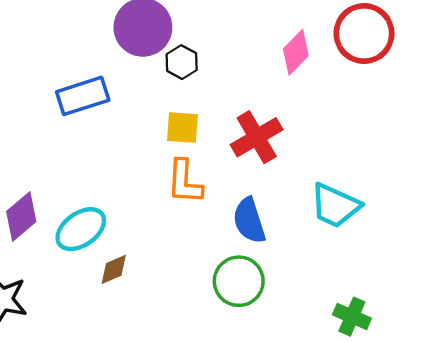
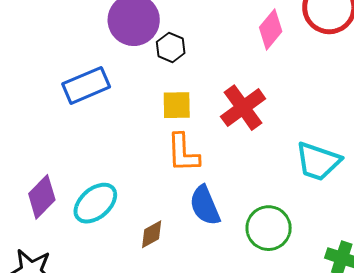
blue semicircle: (249, 221) -> (205, 205), moved
brown diamond: (114, 269) -> (152, 234), moved
green circle: (239, 281) -> (269, 228), moved

